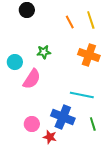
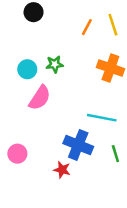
orange line: (70, 22) -> (87, 27), turned 56
cyan circle: (15, 62) -> (27, 69), moved
pink circle: (32, 124) -> (17, 154), moved

